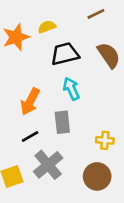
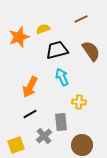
gray rectangle: (62, 122) -> (61, 122), moved
yellow cross: (105, 140) -> (79, 102), moved
gray cross: (48, 165) -> (44, 136), size x0.7

